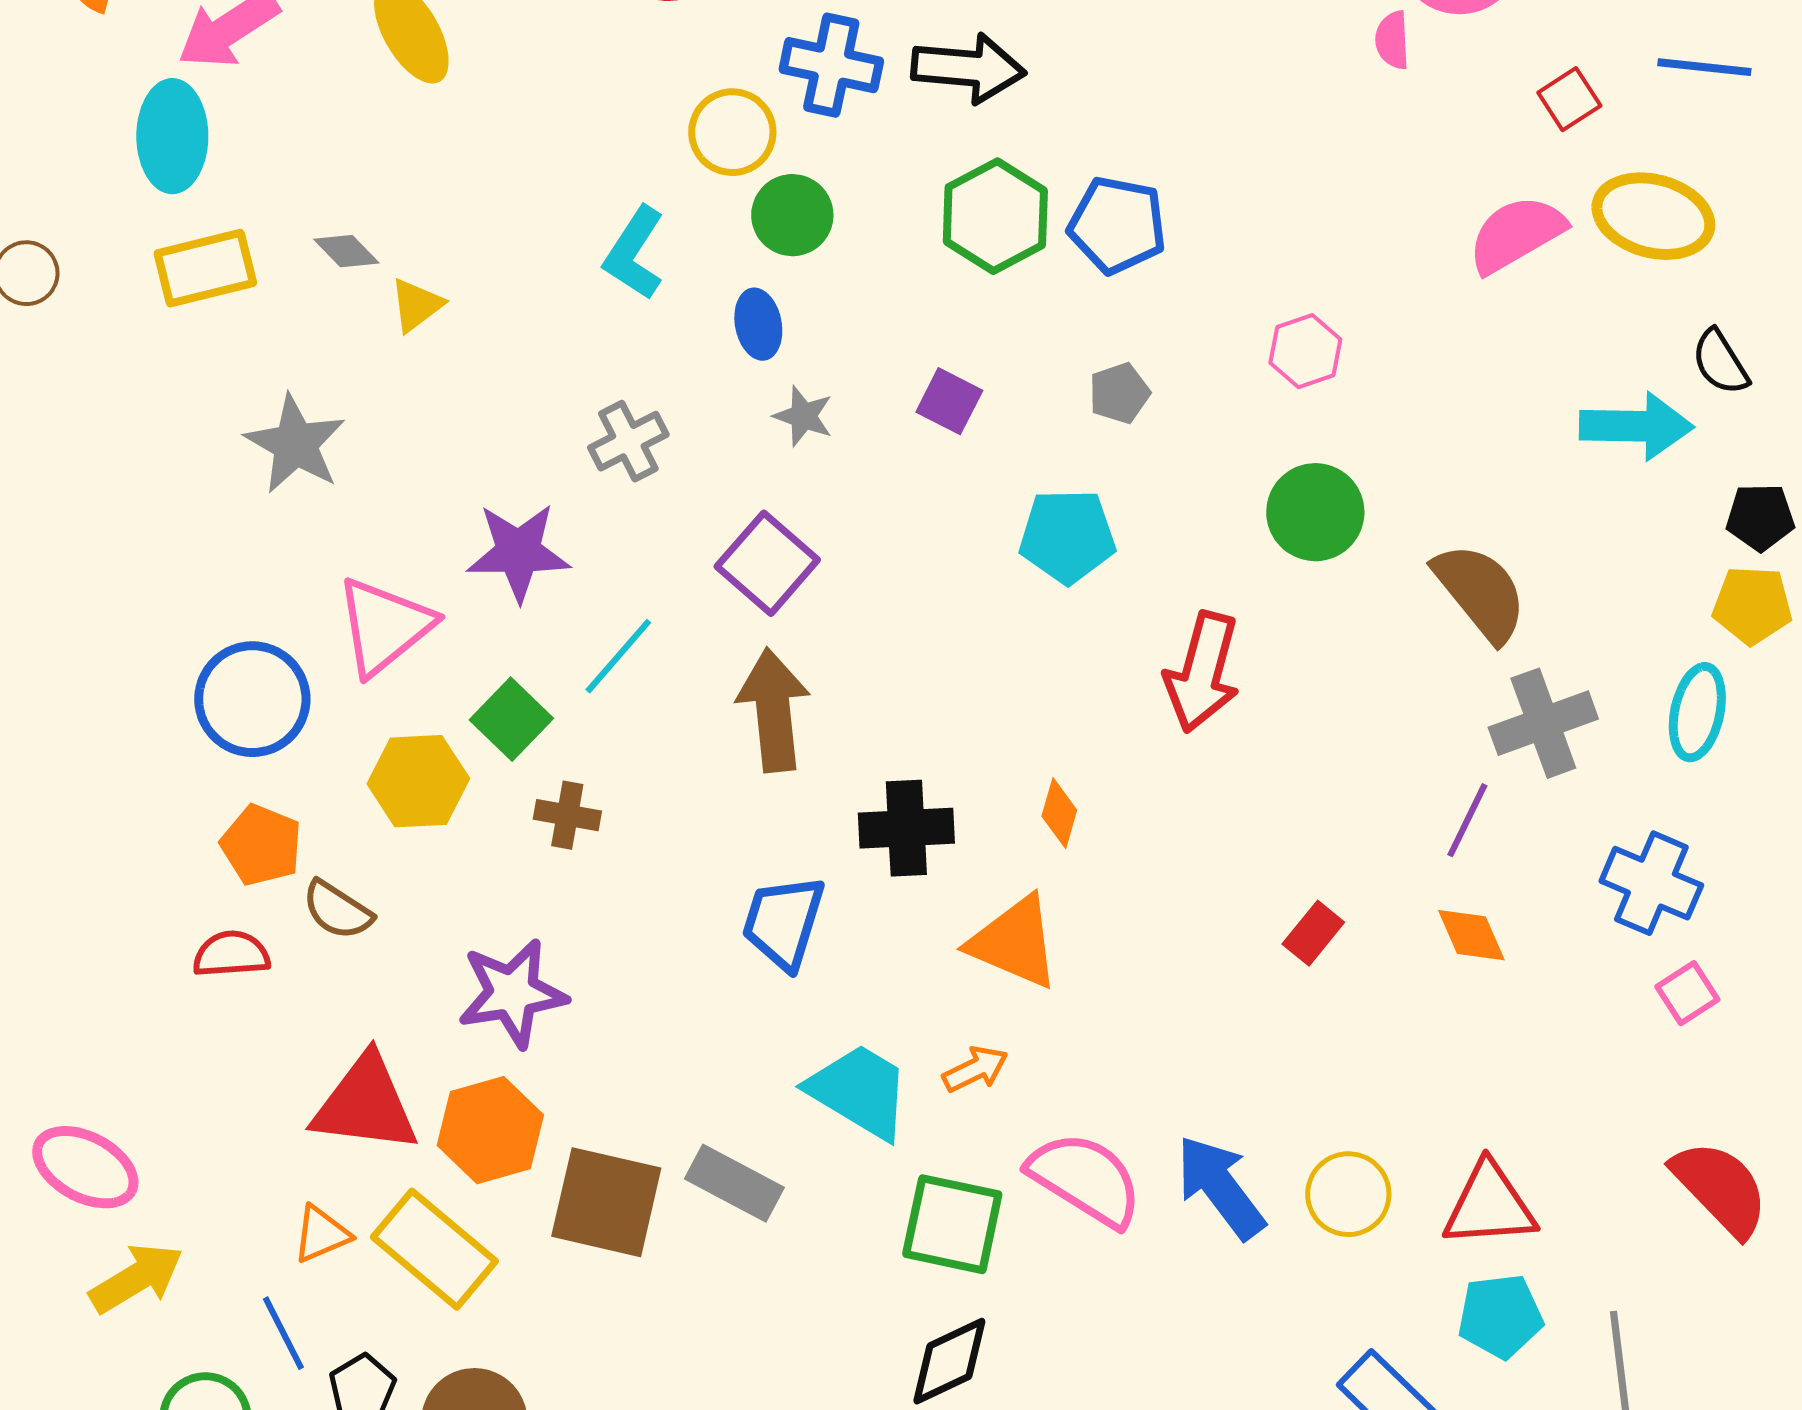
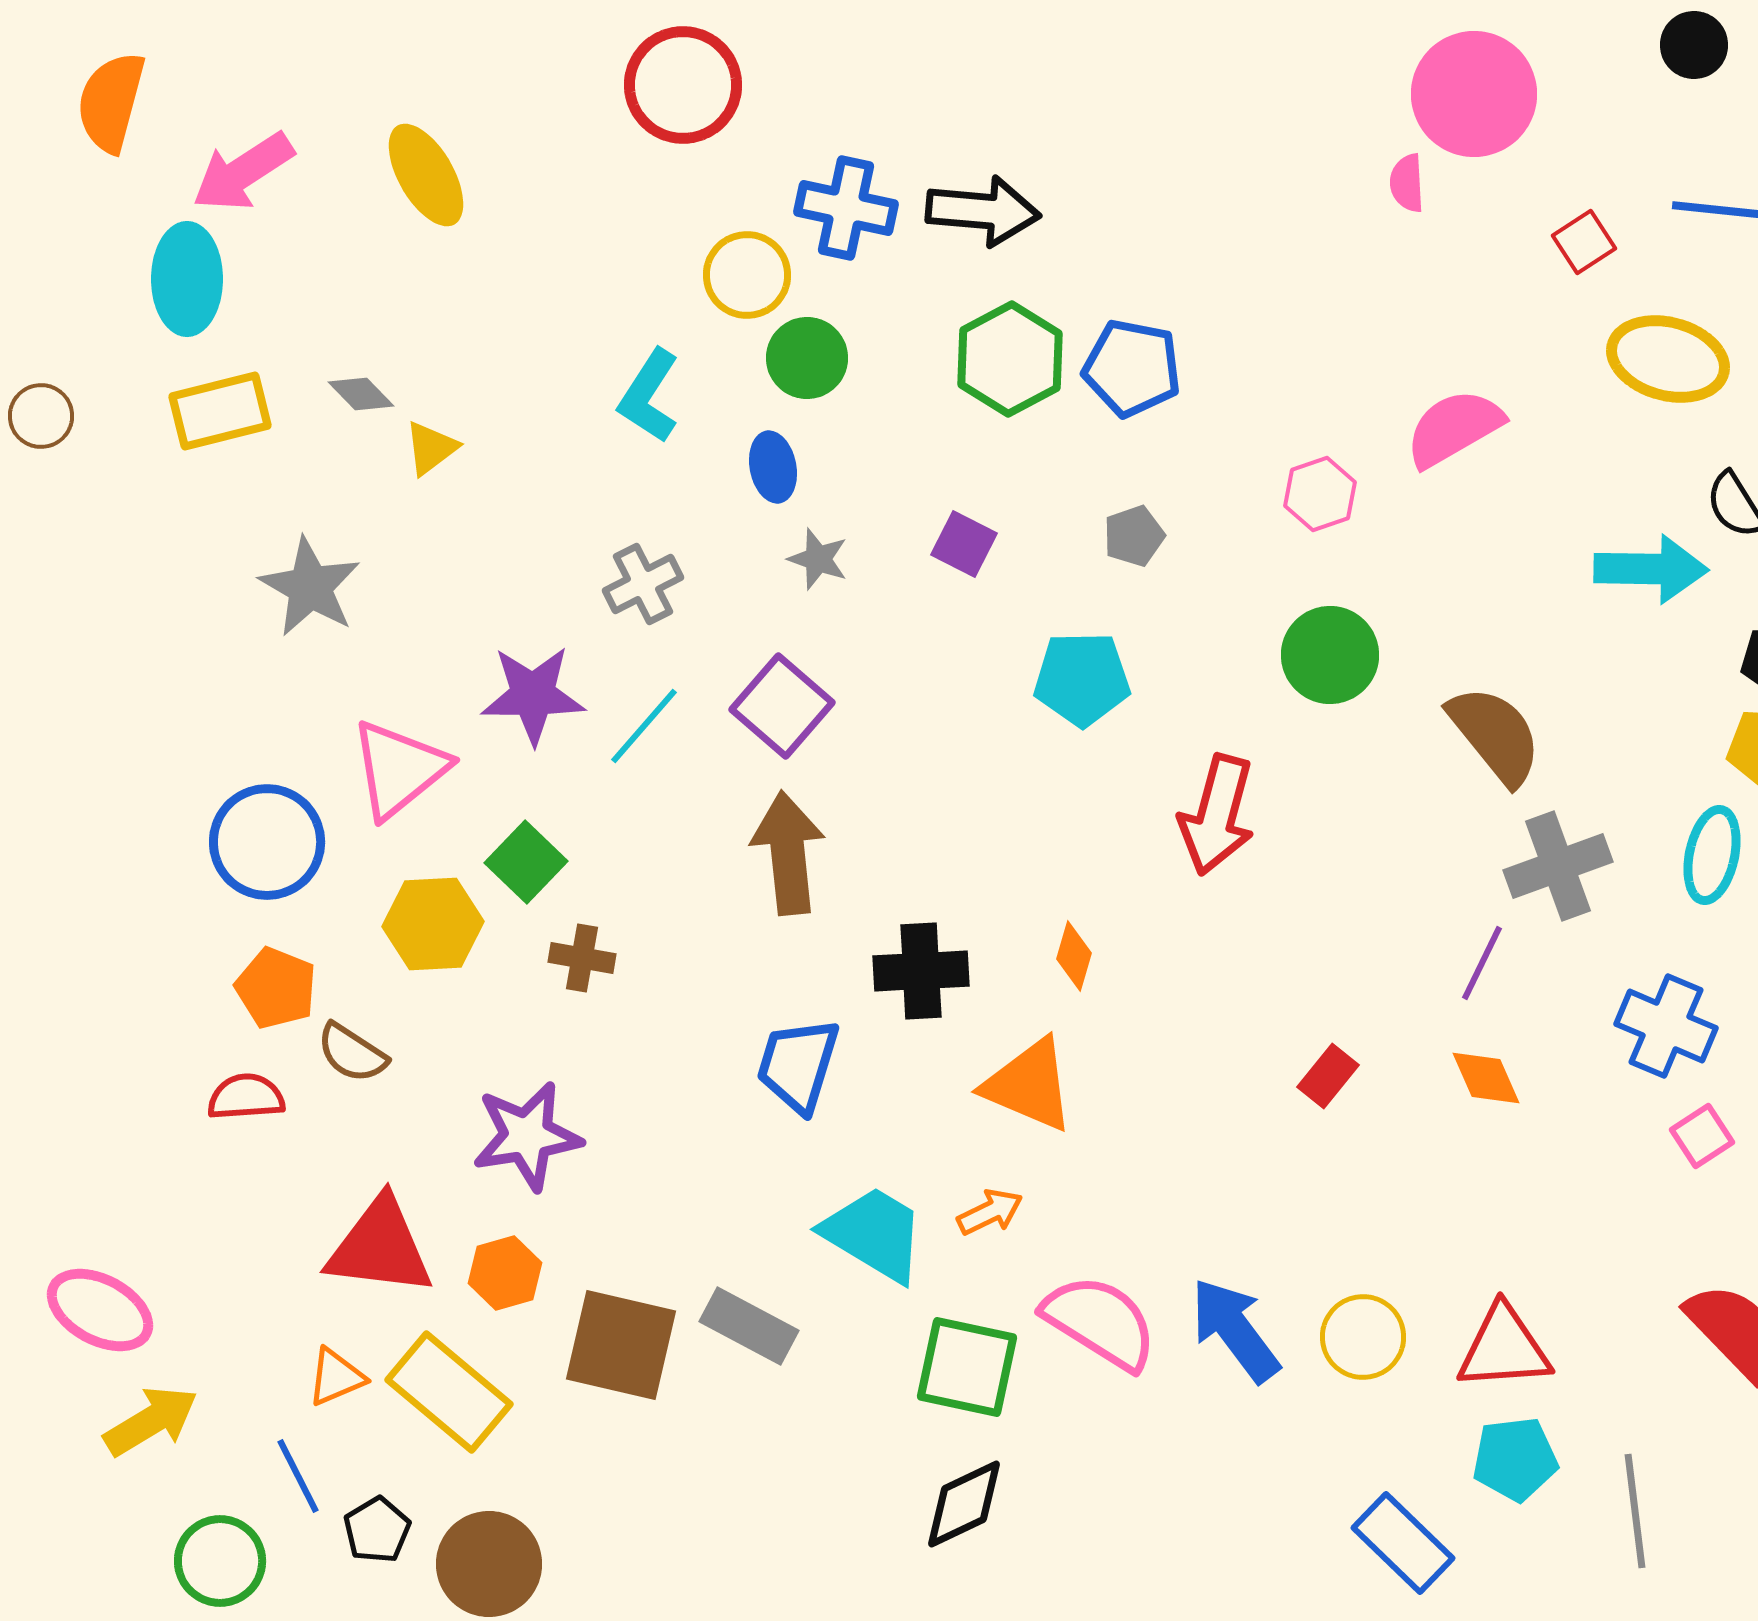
pink semicircle: (1516, 234) -> (1454, 428), moved
cyan line: (618, 656) -> (644, 726), moved
orange hexagon: (490, 1130) -> (505, 1273), size x0.7

